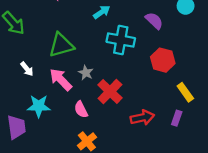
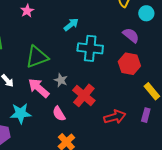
purple semicircle: (154, 21) -> (131, 35), moved

